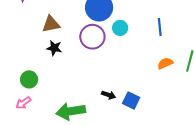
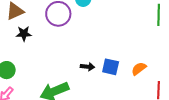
orange semicircle: (165, 63) -> (139, 69), moved

